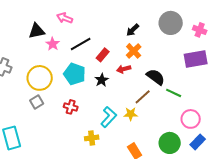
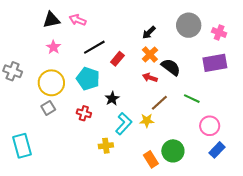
black triangle: (37, 31) -> (51, 20), moved
pink star: (53, 44) -> (53, 47), moved
red arrow: (124, 69) -> (150, 78), moved, turned 32
black semicircle: (156, 77) -> (171, 67), moved
black star: (102, 80) -> (112, 99), moved
green circle: (170, 143) -> (173, 151), moved

